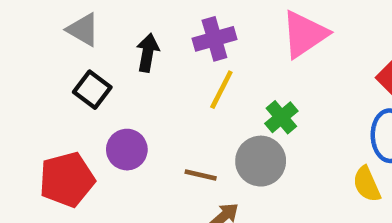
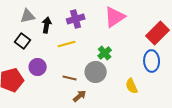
gray triangle: (83, 30) -> (28, 16), moved, turned -42
yellow line: (221, 90) -> (67, 44), moved, turned 48
yellow semicircle: (367, 184) -> (132, 86), moved

